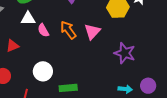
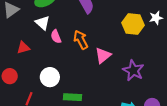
white triangle: (28, 19) -> (43, 23), turned 35
pink triangle: (92, 32) -> (103, 56), moved

